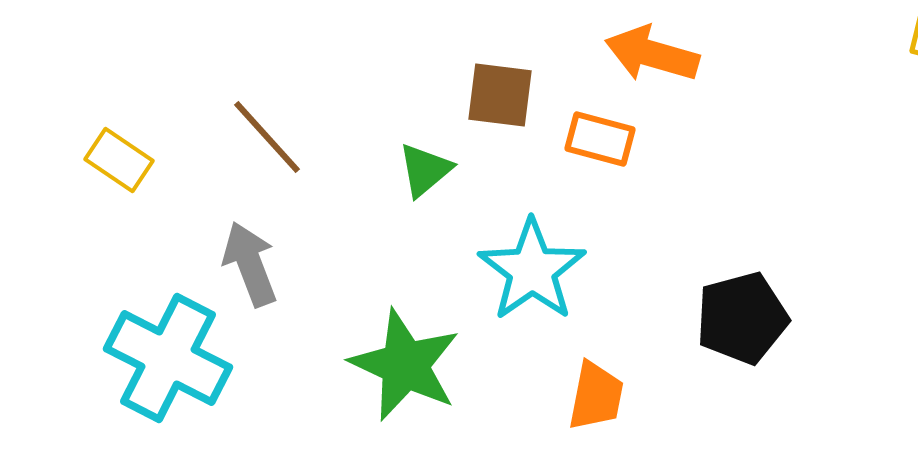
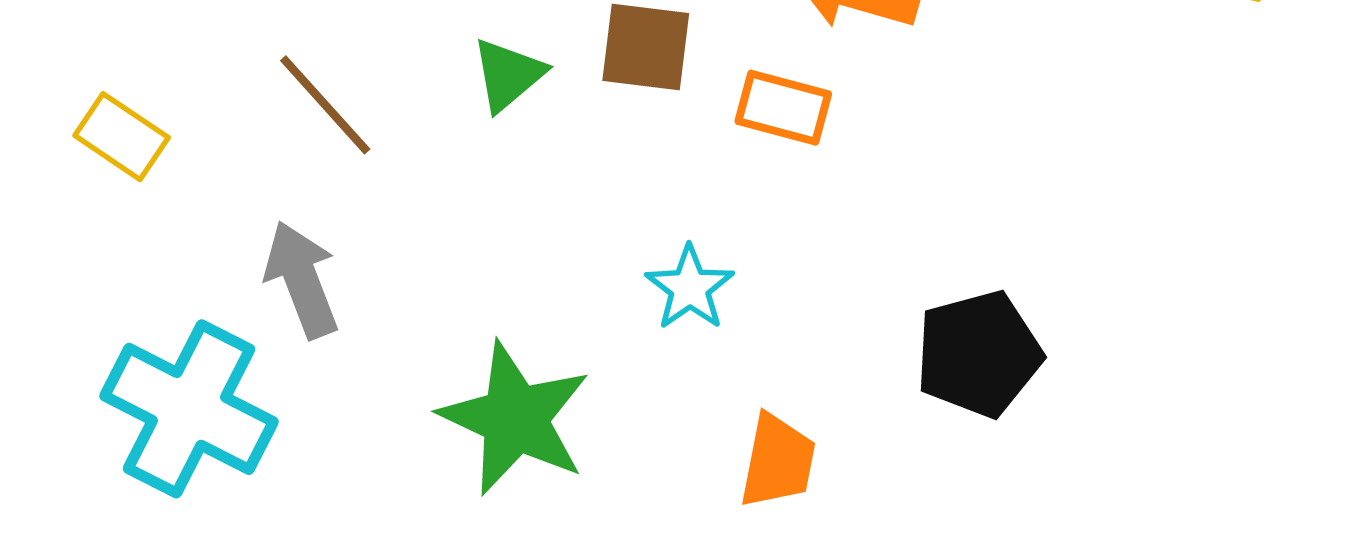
green triangle: (425, 170) -> (508, 75), moved
cyan star: (532, 270) -> (690, 288), size x0.6

